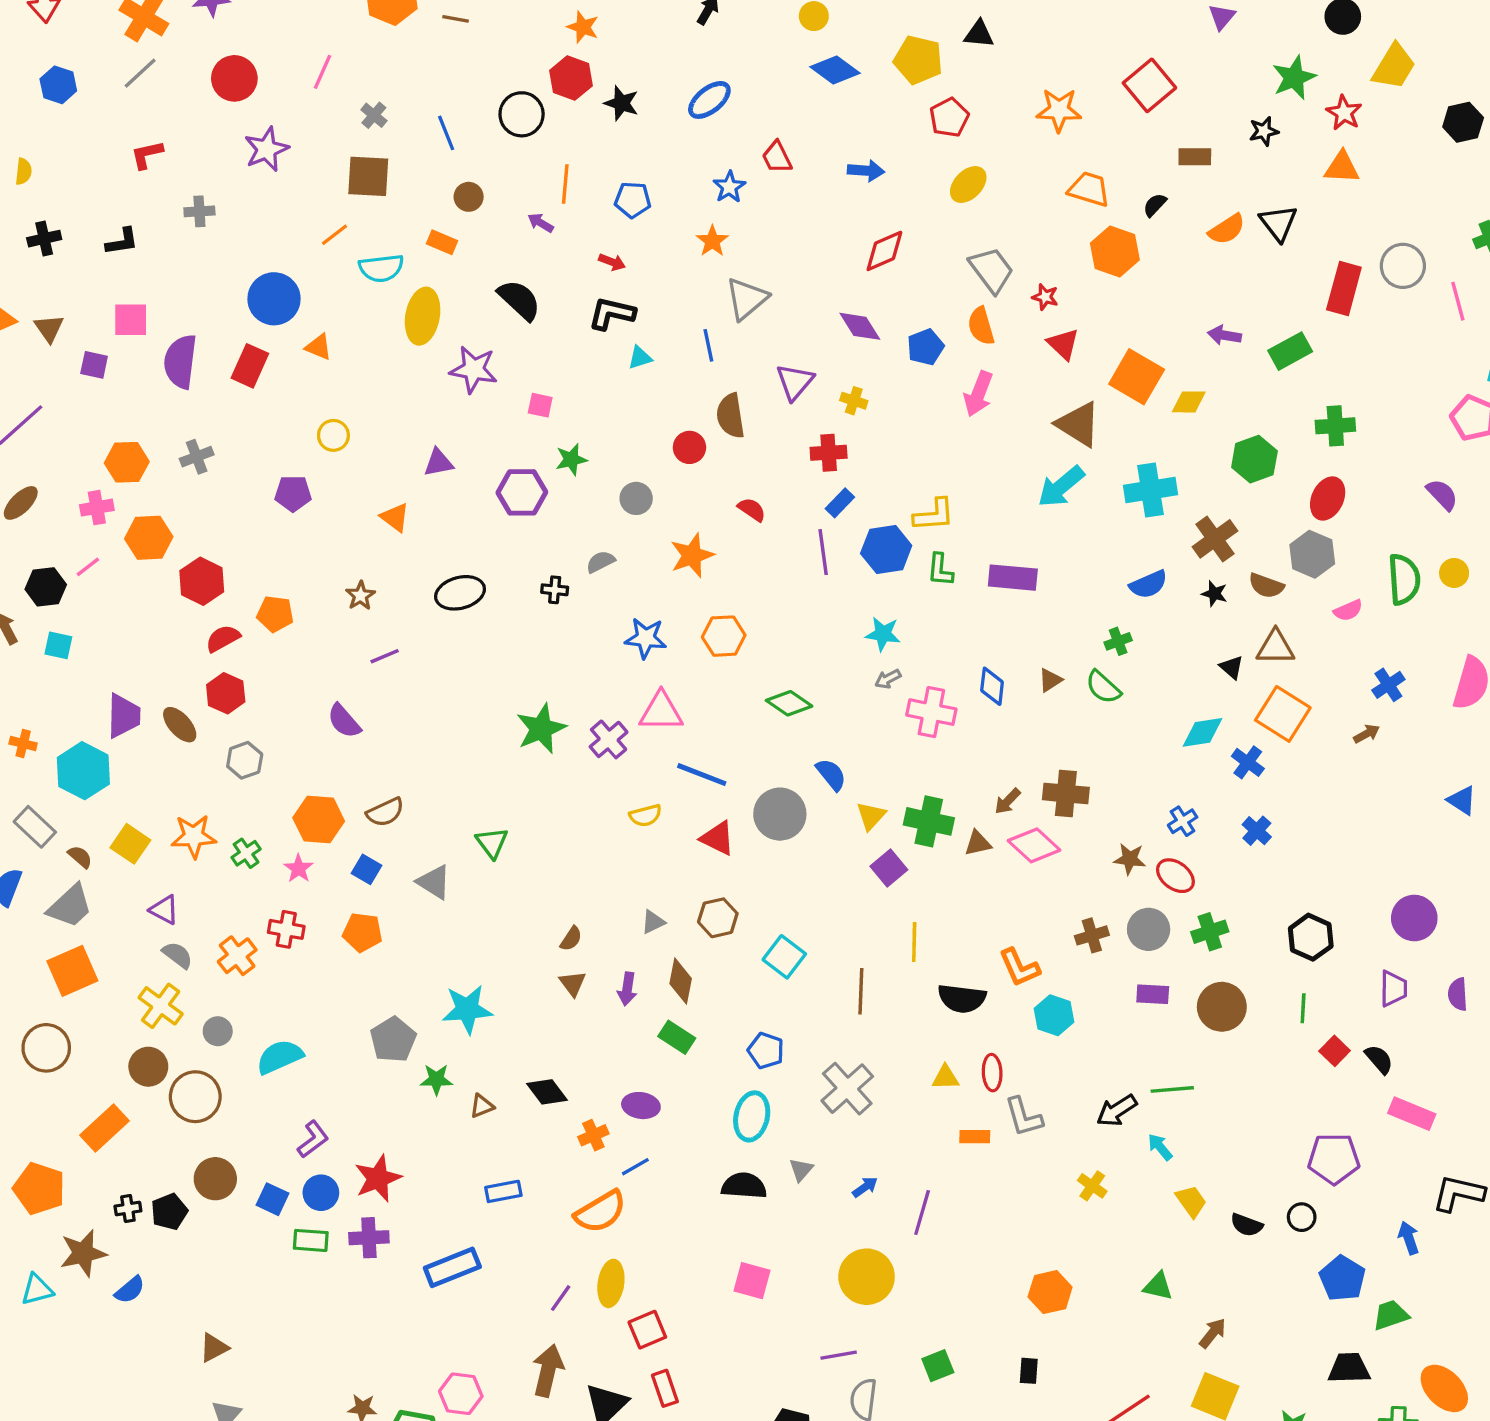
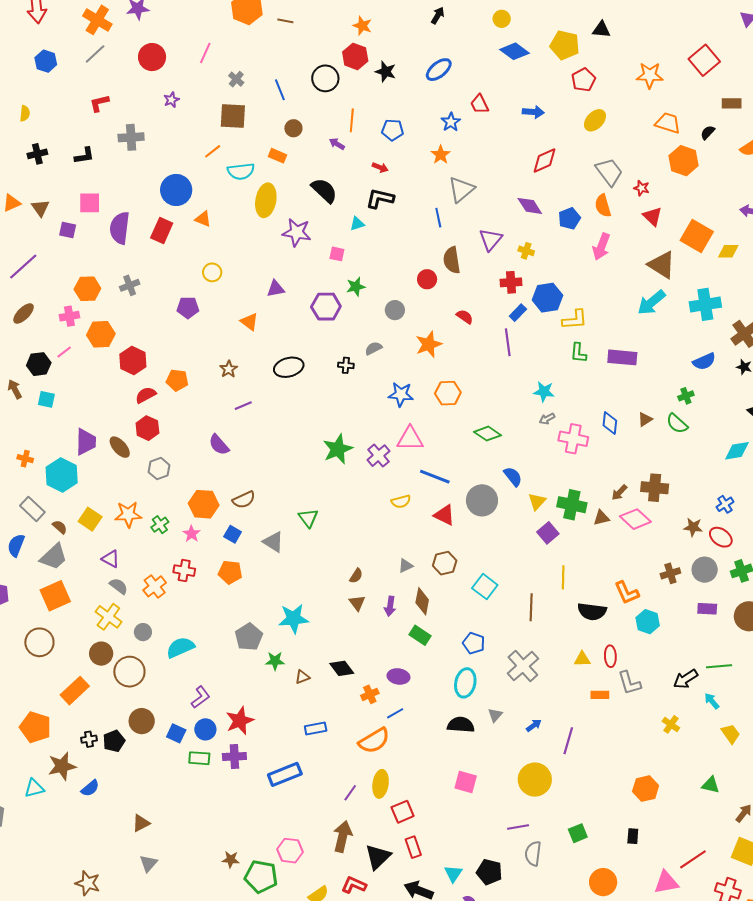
purple star: (266, 149) -> (171, 100), size x0.6
gray cross: (199, 211) -> (131, 137), size x1.4
cyan triangle: (640, 358) -> (357, 224), moved
blue hexagon: (886, 549) -> (547, 298), moved

